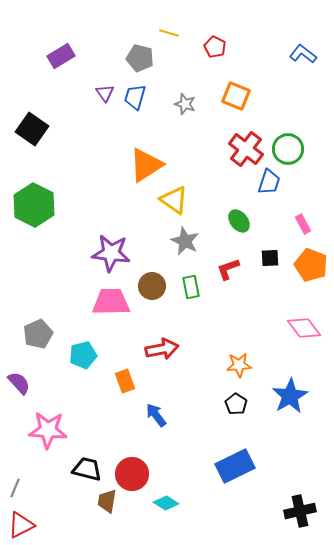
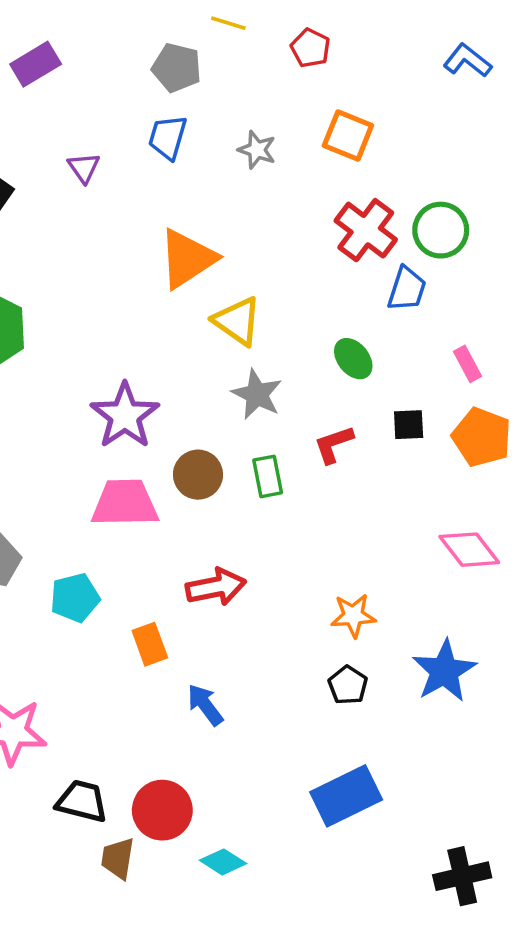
purple triangle: (105, 93) -> (84, 168), moved
purple star: (111, 253) -> (125, 416), turned 30

